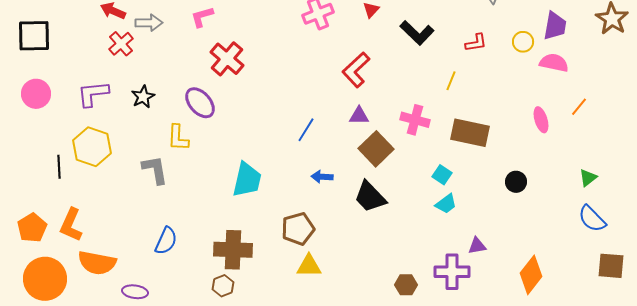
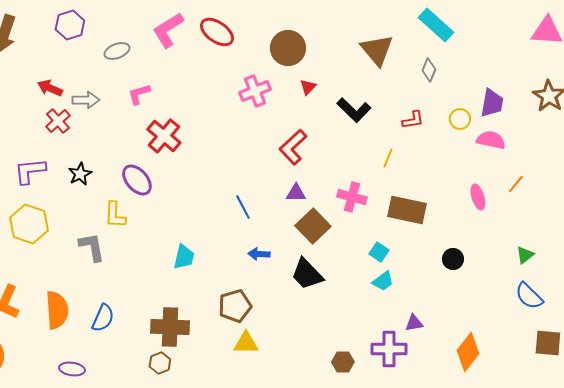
blue line: (306, 130) -> (243, 207), turned -60
cyan trapezoid: (247, 180) -> (184, 257), size x0.7
orange semicircle: (97, 263) -> (57, 310), moved, turned -105

